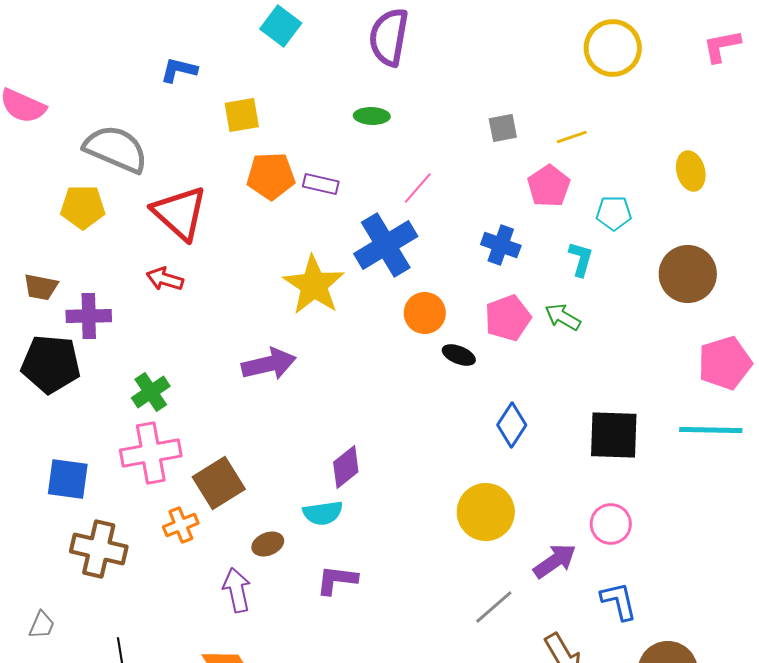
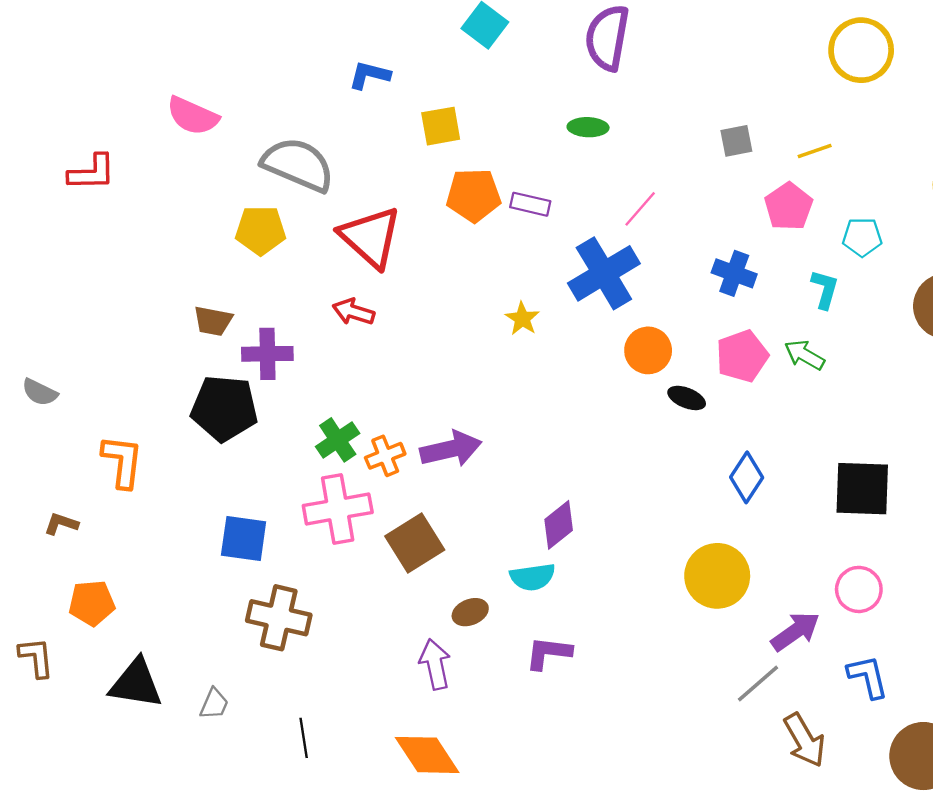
yellow star: (314, 285) -> (522, 319), size x0.5
purple arrow: (269, 364) -> (451, 449), moved
orange cross: (181, 525) -> (385, 456), moved
gray line: (494, 607) -> (758, 684), moved

